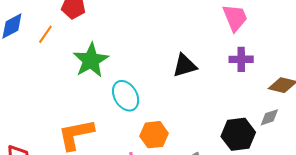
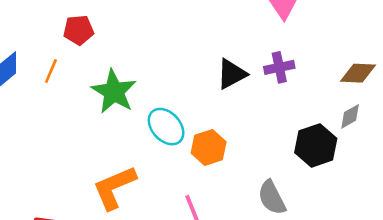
purple cross: (241, 59) -> (279, 67), moved
orange hexagon: (154, 135) -> (209, 148), moved

